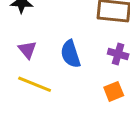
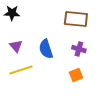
yellow line: (35, 84) -> (21, 70), turned -40

